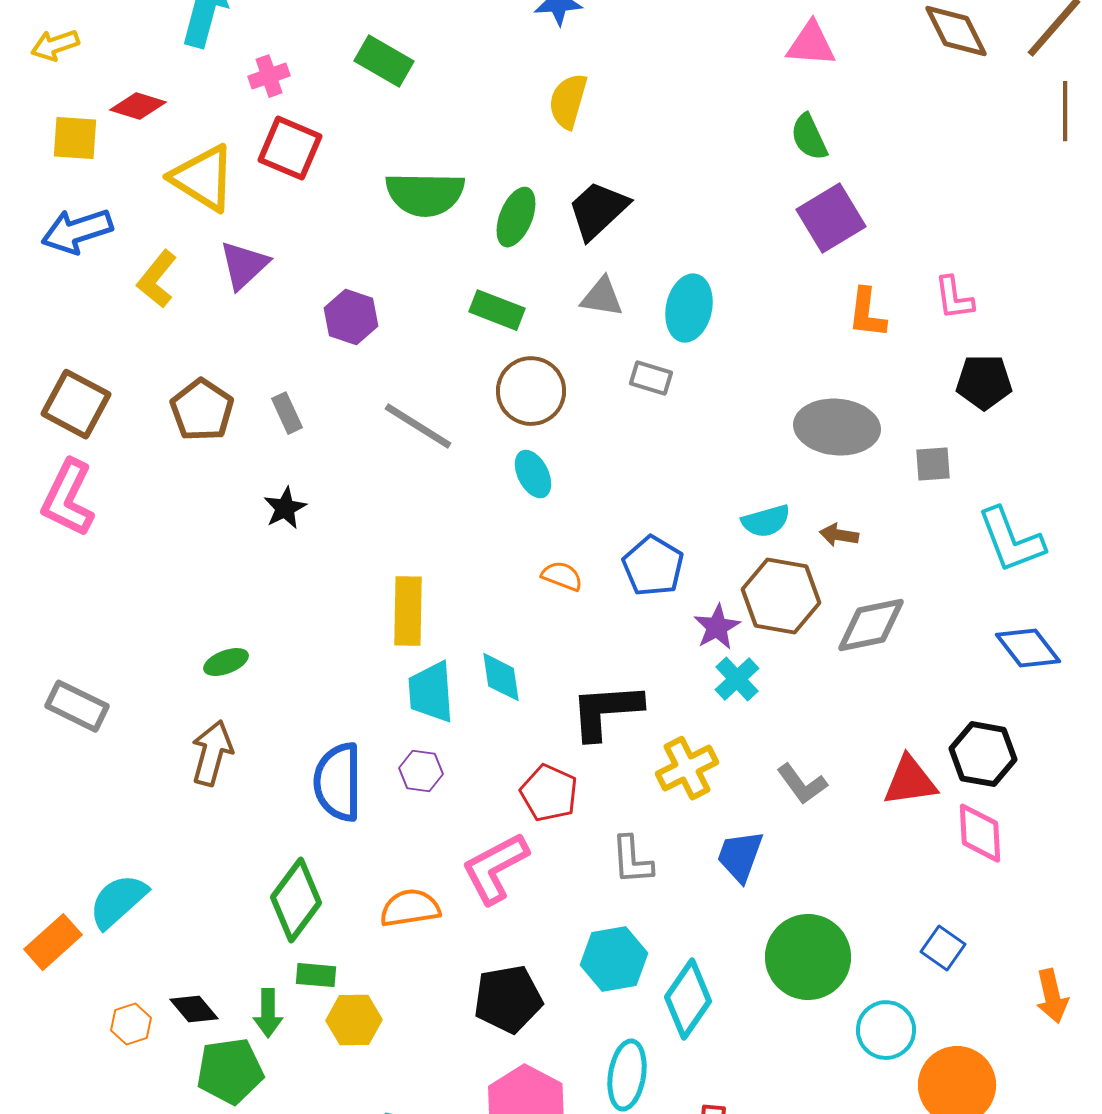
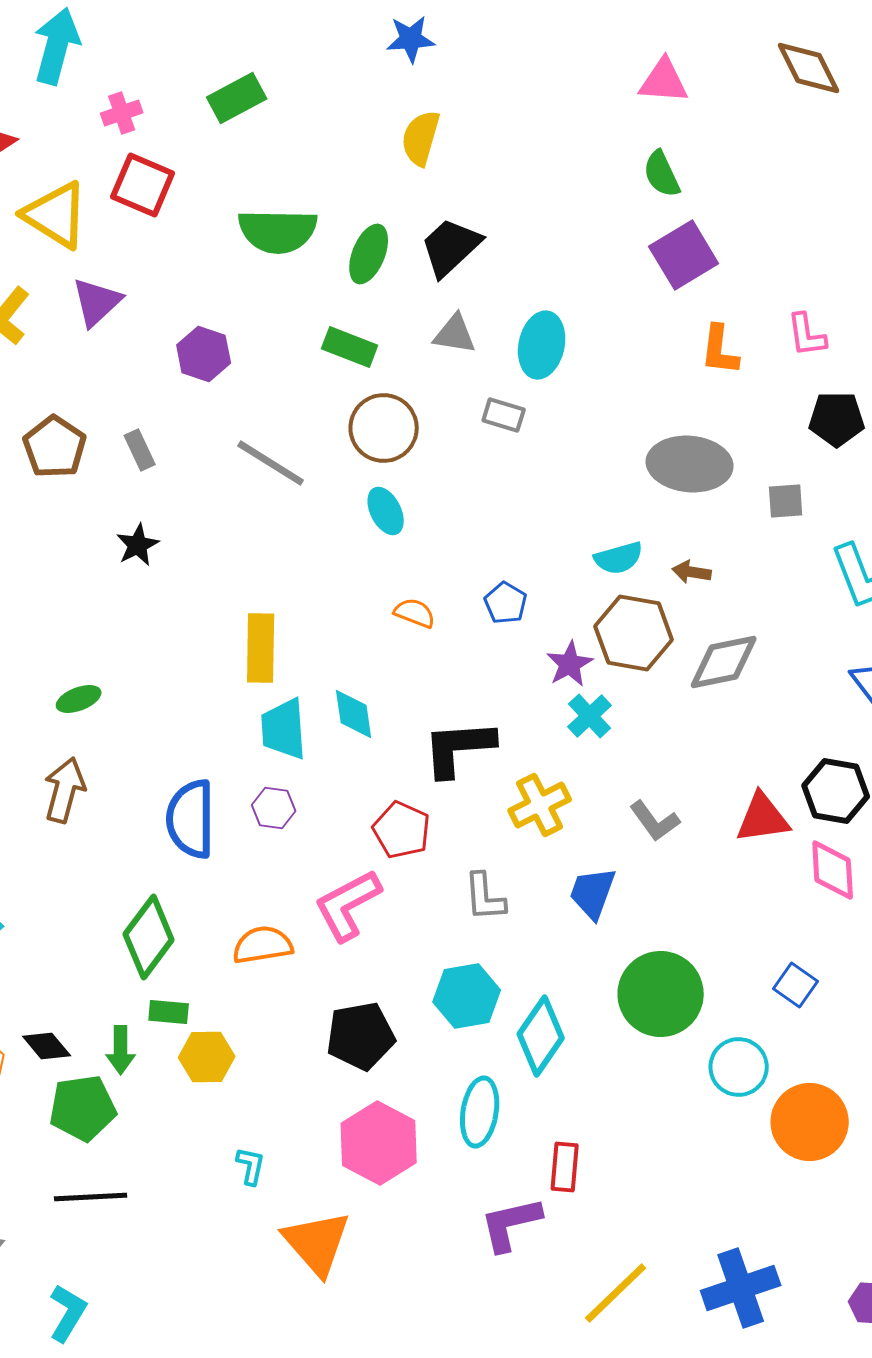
green rectangle: (384, 61) -> (237, 98), turned -58
blue pentagon: (653, 566) -> (506, 603), size x0.7

